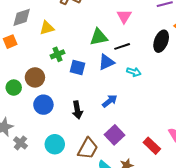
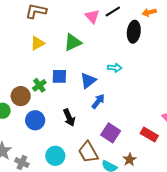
yellow triangle: (47, 28) -> (37, 43), moved
black line: (122, 46) -> (113, 11), moved
green cross: (57, 54) -> (39, 85), moved
blue triangle: (106, 62) -> (88, 81), moved
brown trapezoid: (88, 148) -> (88, 152), turned 135

